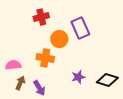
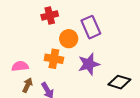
purple star: (78, 77) -> (89, 64), moved, size x1.5

